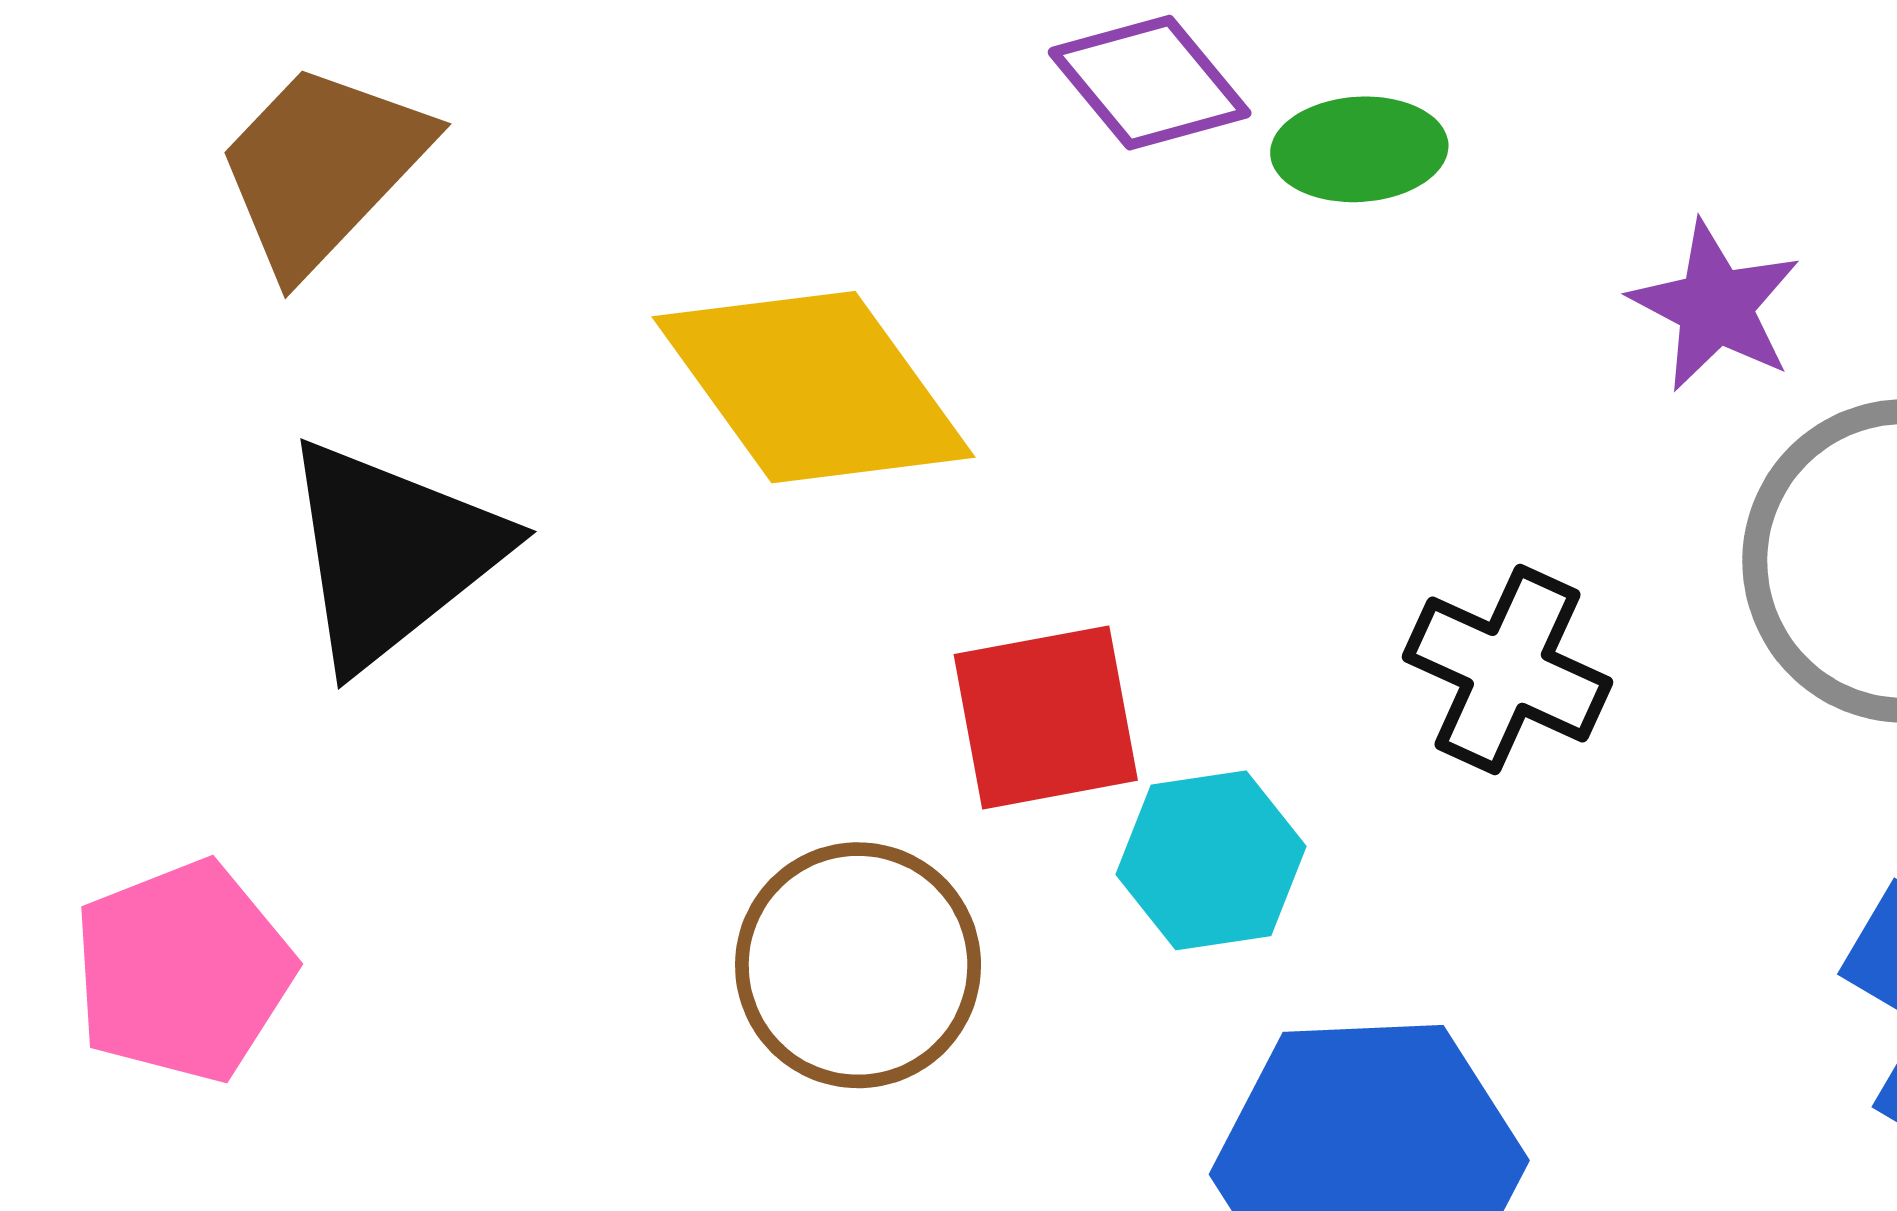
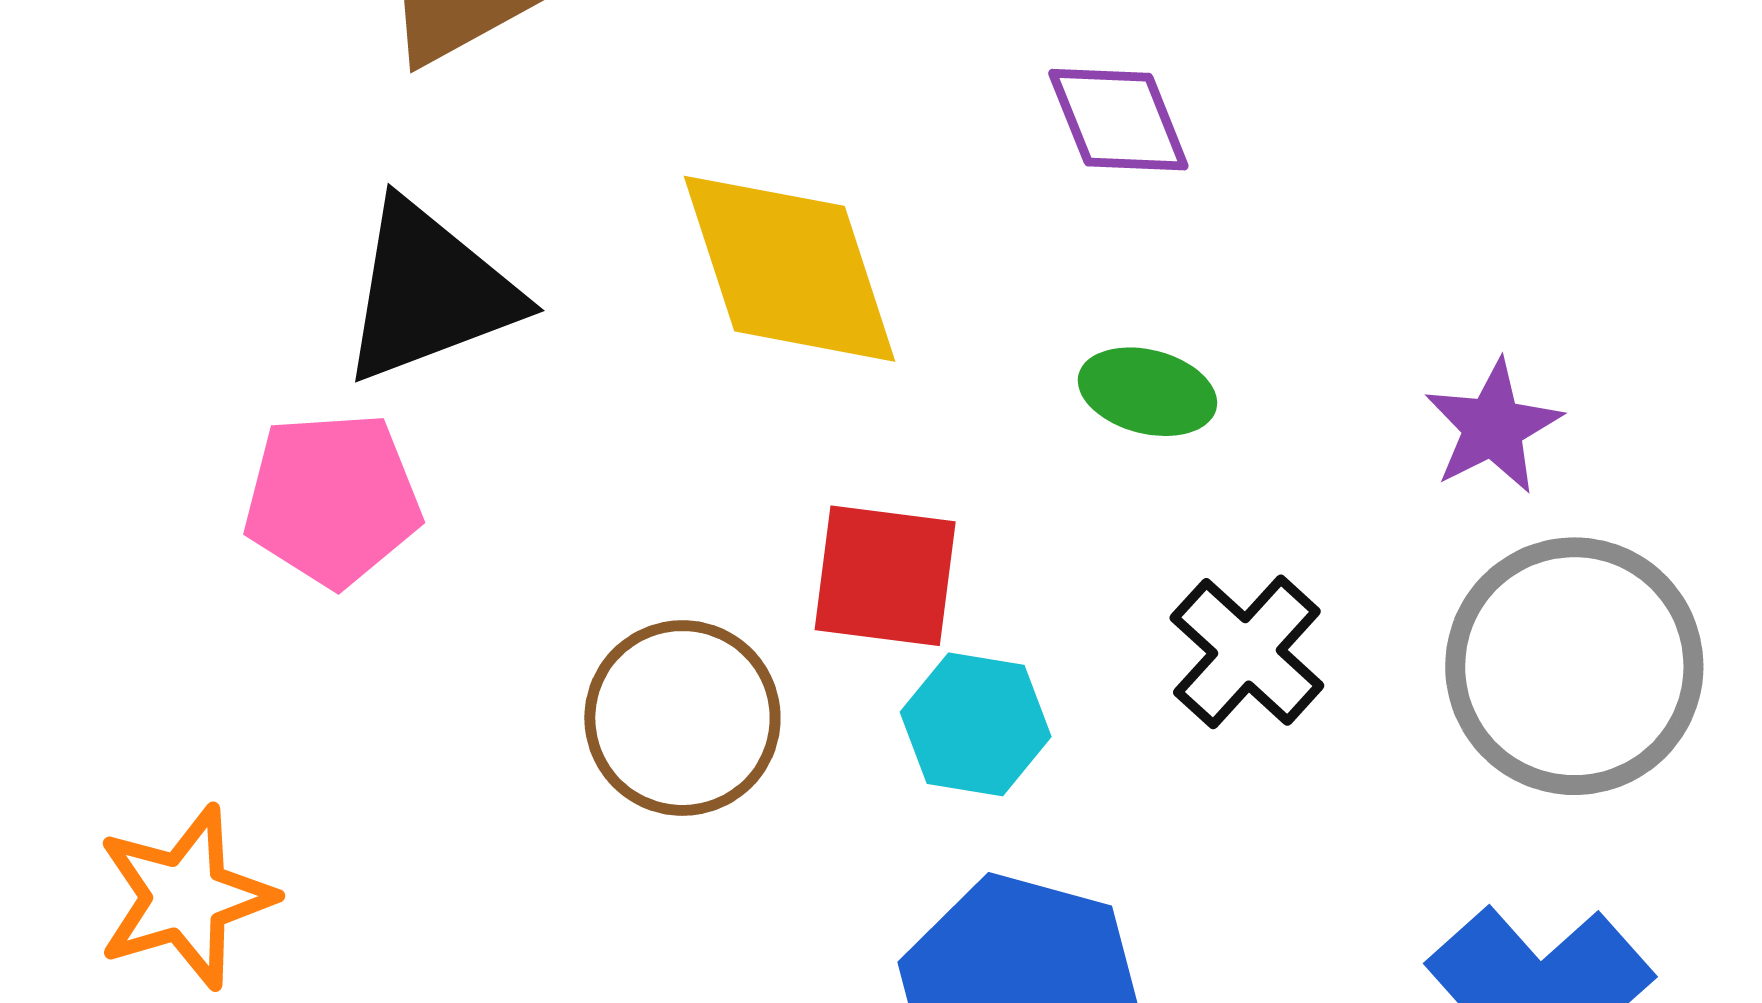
green ellipse: (1359, 149) -> (1147, 392), moved
pink pentagon: (183, 971) -> (332, 499), moved

